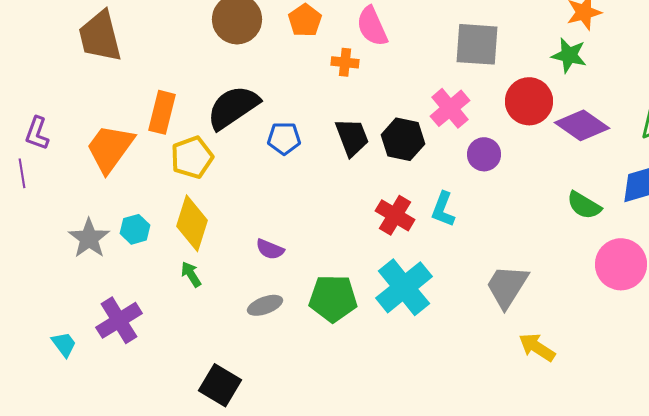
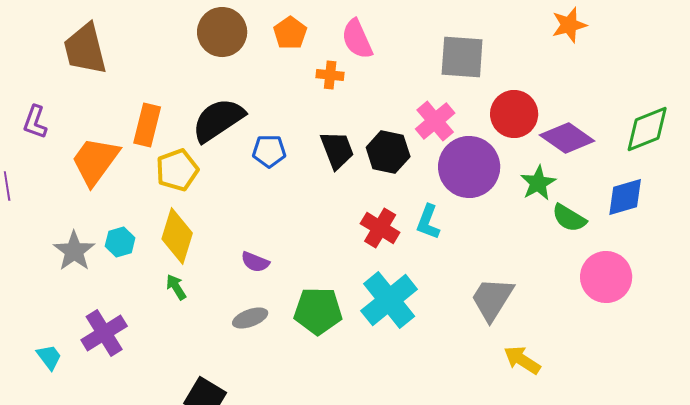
green star: (569, 55) -> (538, 183), moved, turned 30
purple L-shape: (37, 133) -> (35, 122), moved
purple circle: (484, 154) -> (469, 167), size x1.8

